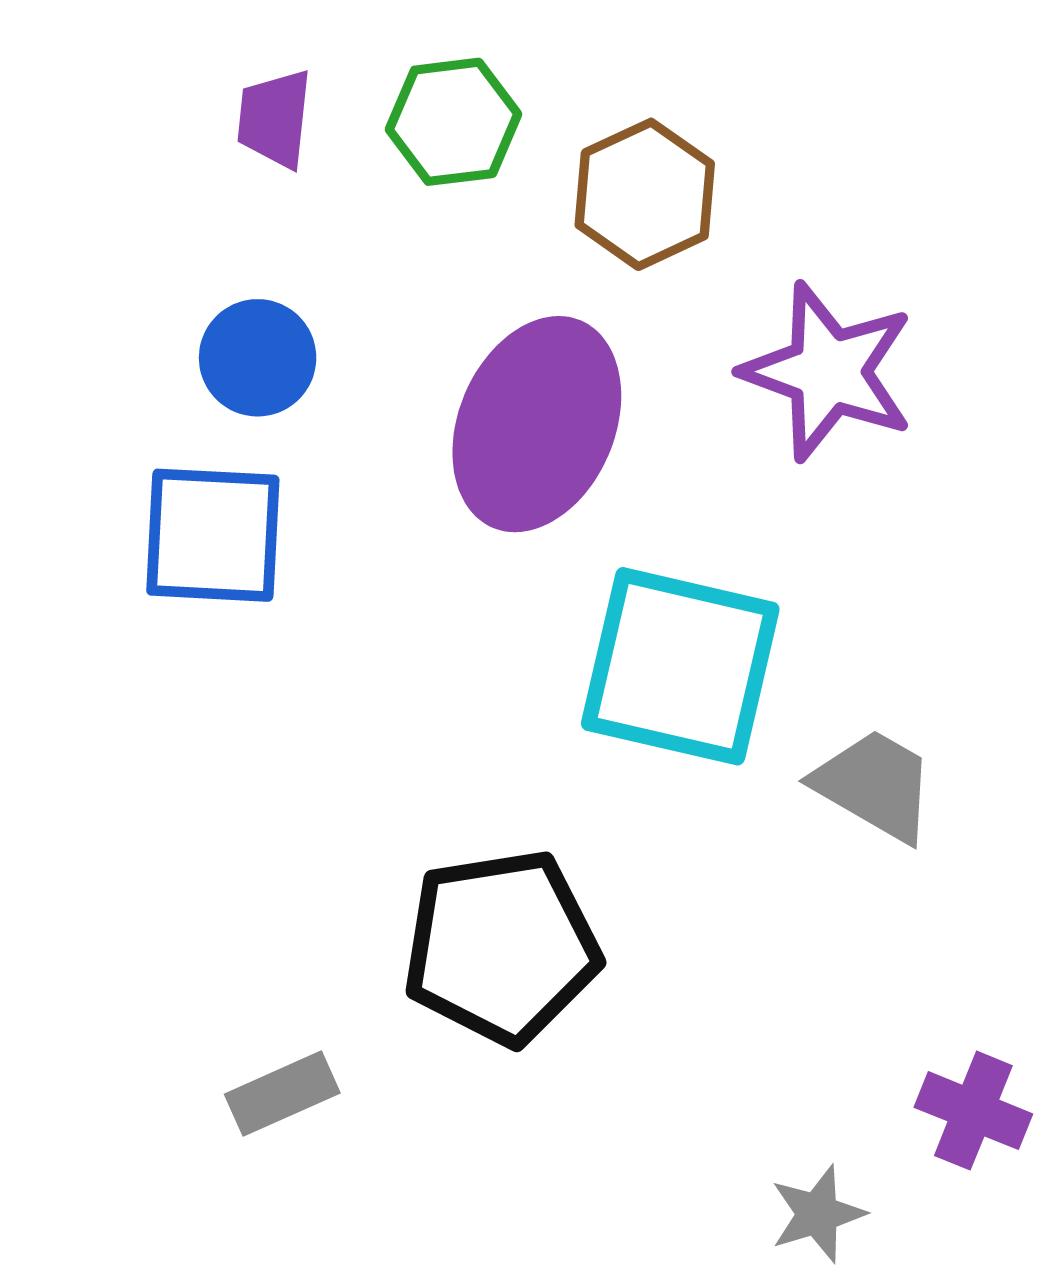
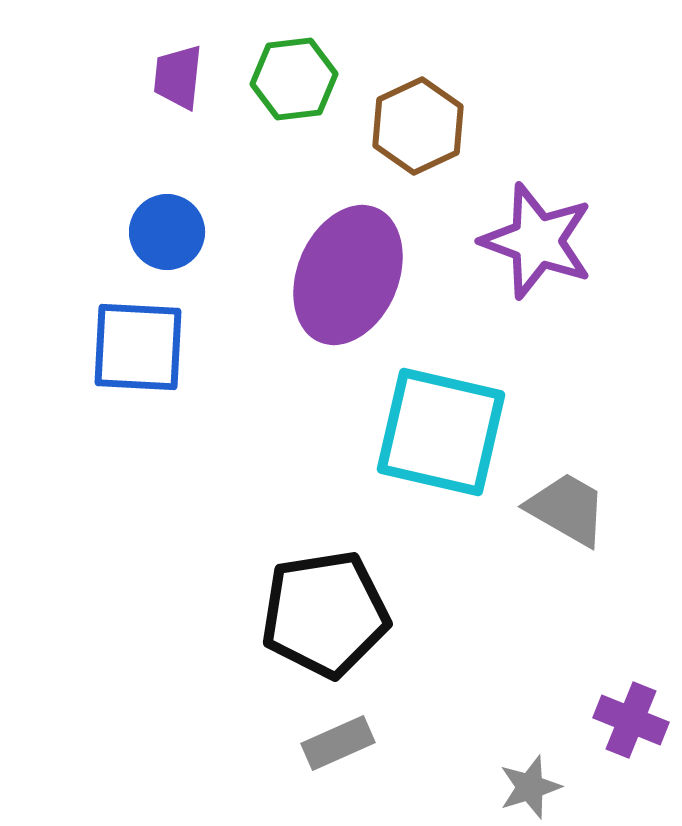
gray rectangle: (282, 1094) -> (338, 743), moved

